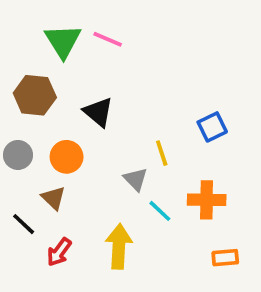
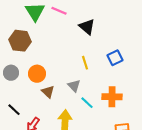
black triangle: (98, 112) -> (87, 27), moved
yellow line: (162, 153) -> (85, 63), moved
brown triangle: (53, 198) -> (48, 92), moved

